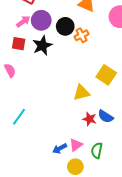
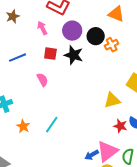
pink arrow: (23, 22) -> (42, 28), moved, turned -80
black star: (42, 45) -> (74, 55), turned -30
pink triangle: (76, 145) -> (107, 151), size x1.6

